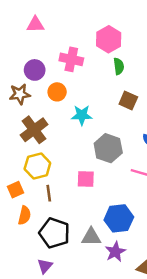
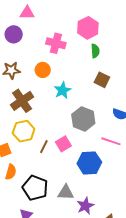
purple circle: (35, 70) -> (14, 34), moved
cyan star: (82, 115) -> (62, 90), turned -30
pink square: (86, 179) -> (63, 144), turned -35
brown line: (49, 193) -> (44, 147), moved, turned 32
blue hexagon: (119, 218) -> (89, 163), moved

